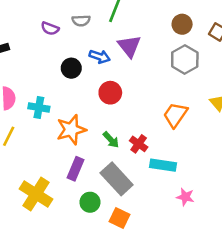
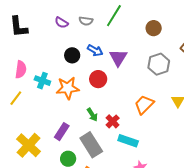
brown circle: (182, 24) -> (154, 28), moved
purple triangle: (129, 46) -> (118, 58), moved
orange star: (71, 130) -> (68, 88), moved

